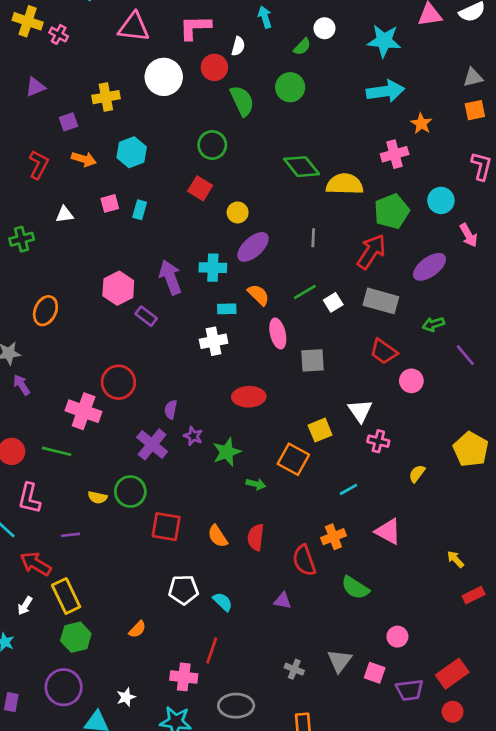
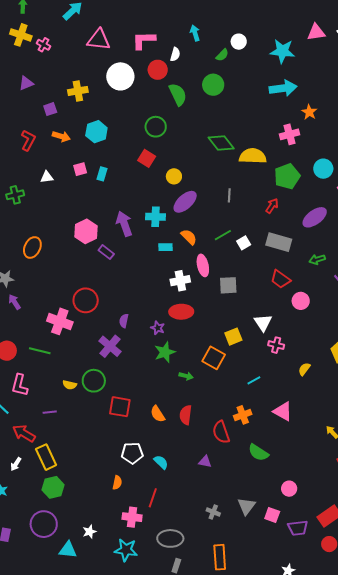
red arrow: (371, 252) -> (272, 206), size x0.6
white cross: (214, 341) -> (180, 281), moved
purple star: (193, 436) -> (158, 328), moved
orange semicircle: (137, 629) -> (117, 483), moved, turned -32

